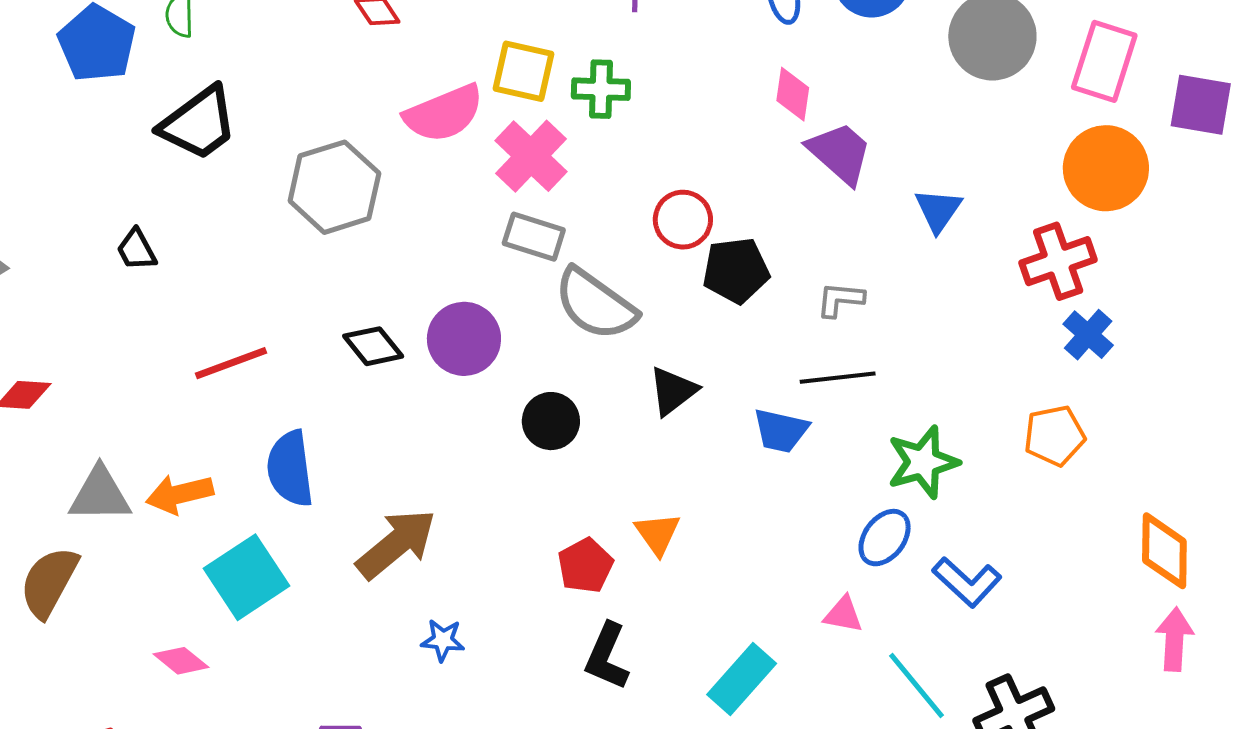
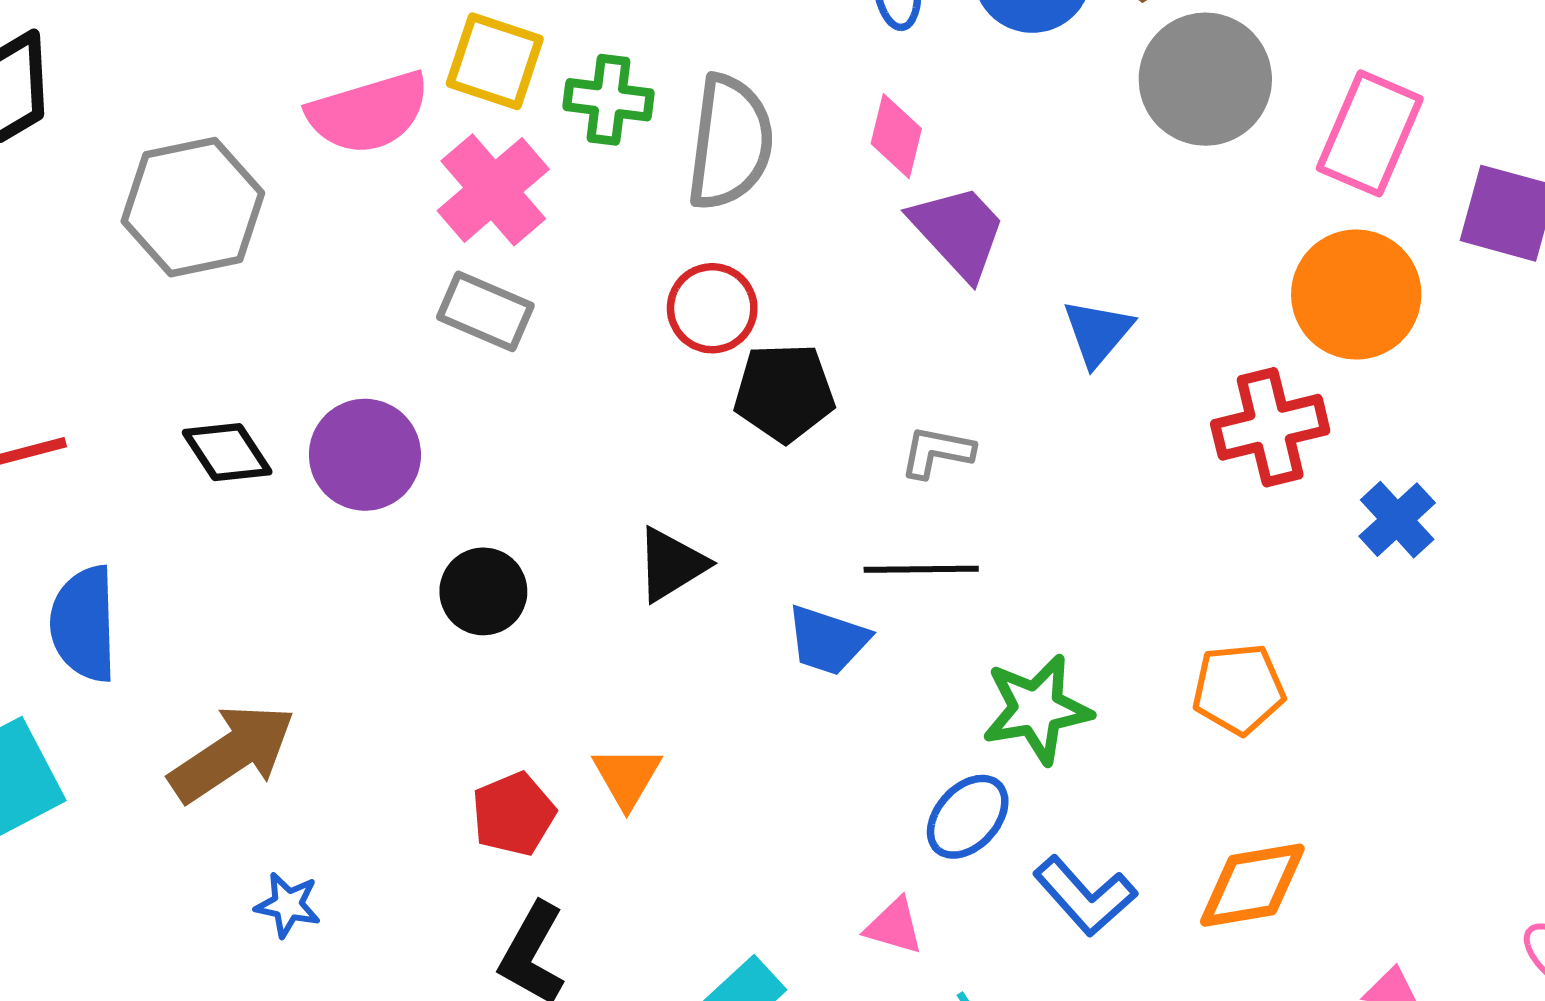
gray semicircle: (595, 304) -> (730, 142), moved, turned -124
blue cross: (1088, 335) -> (1397, 520), moved
orange diamond: (1164, 551) -> (1252, 885), moved, turned 74

